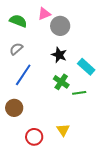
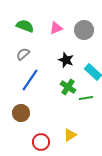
pink triangle: (44, 14) -> (56, 28), moved
gray circle: (60, 26) -> (84, 30), moved
yellow triangle: (63, 130) -> (70, 135), turned 32

